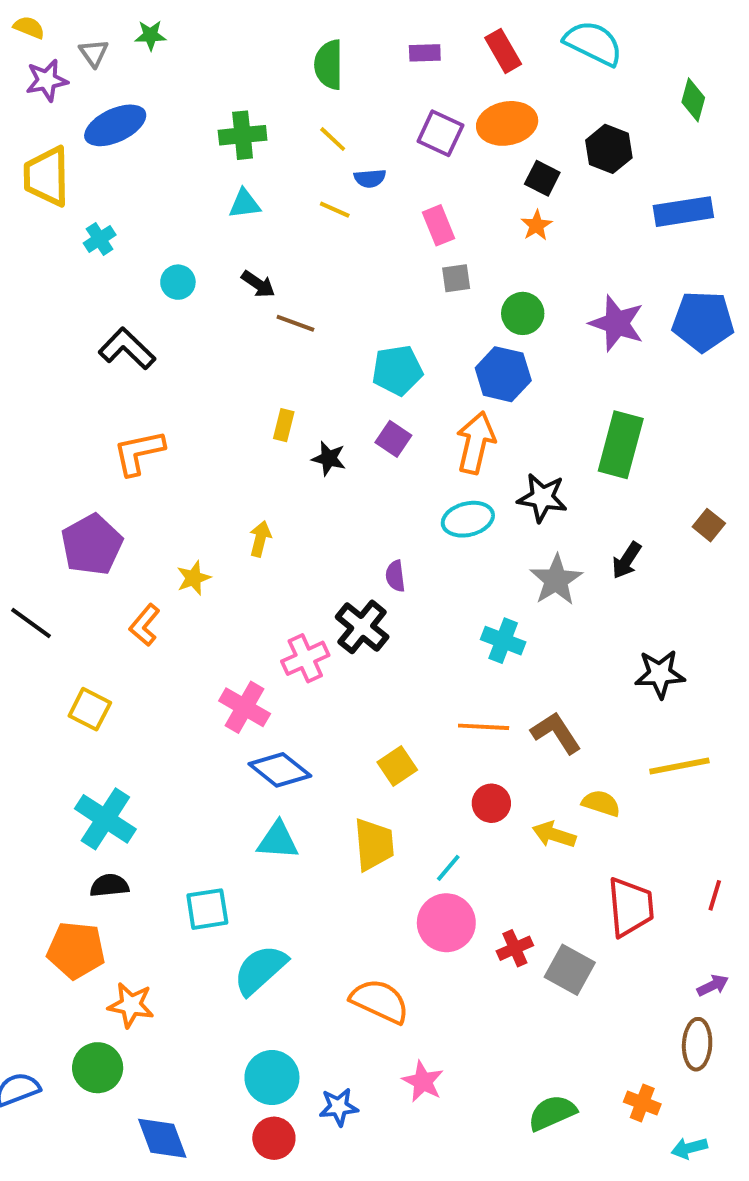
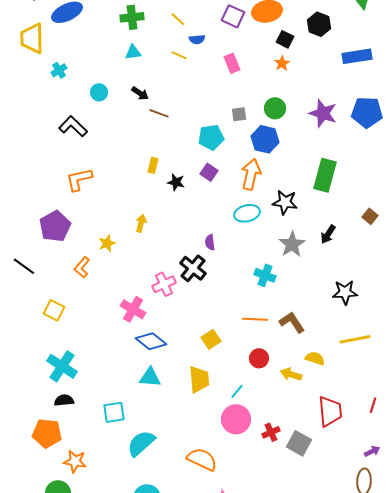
gray square: (456, 278) -> (239, 114), moved

